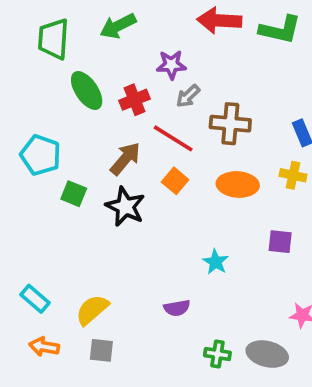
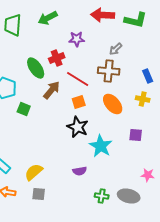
green ellipse: (87, 91) -> (36, 68), moved
gray arrow: (188, 96) -> (116, 49), moved
orange square: (175, 181) -> (79, 102), turned 32
orange ellipse: (238, 184) -> (113, 104), turned 45
black star: (125, 207) -> (78, 127), moved
cyan star: (216, 262) -> (101, 146), size x1.6

